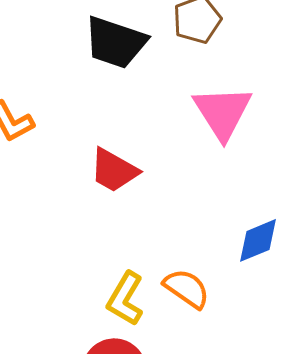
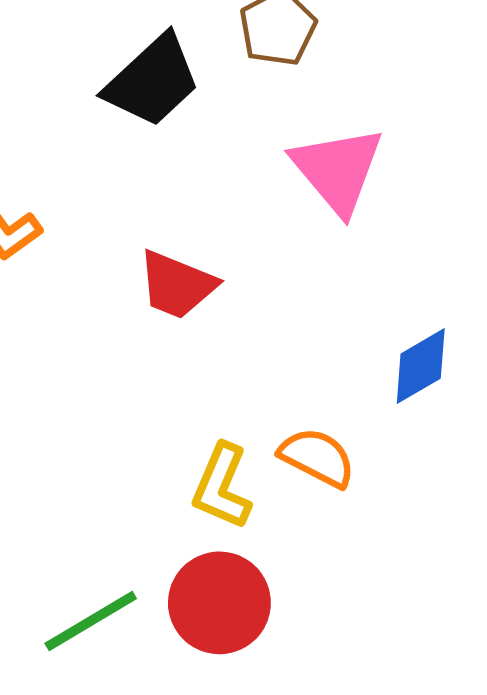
black trapezoid: (115, 42) -> (153, 81), turned -54

